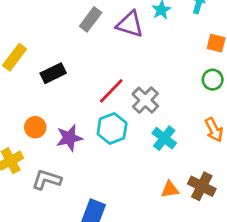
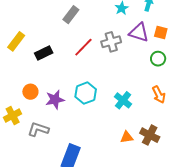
purple triangle: (130, 24) -> (139, 32), moved
red line: (111, 91) -> (83, 47), moved
gray cross: (145, 100) -> (111, 42), moved, turned 30

